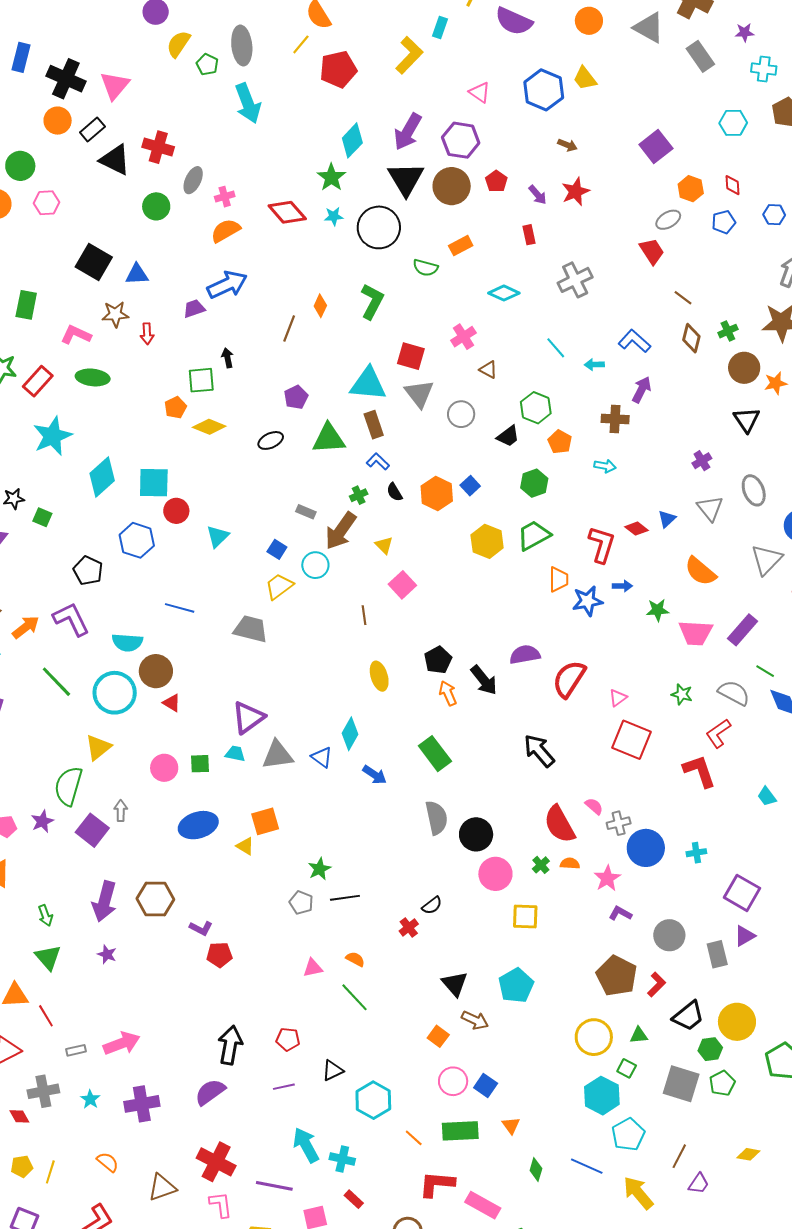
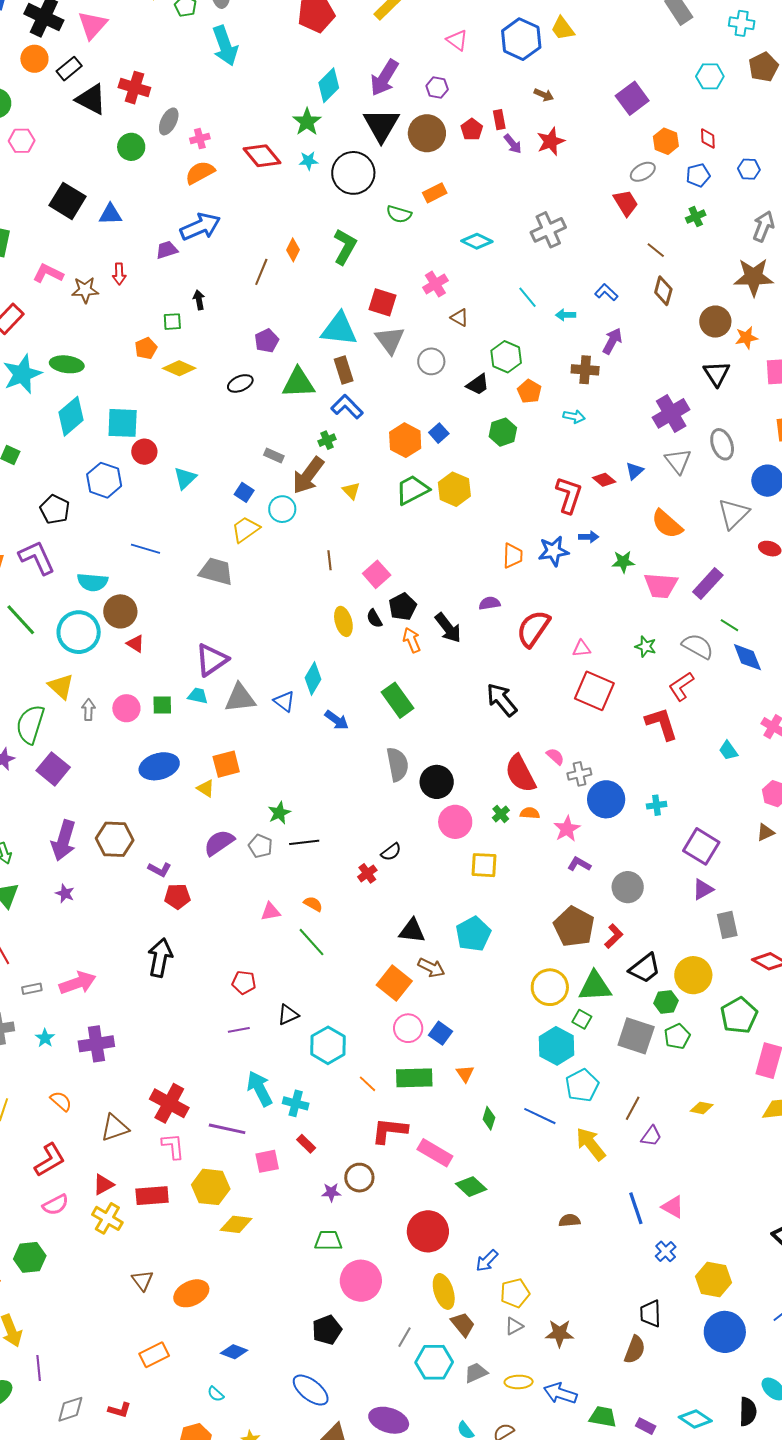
purple hexagon: (461, 140) -> (437, 88), size x0.6
red rectangle: (529, 235) -> (499, 120), moved
brown star: (115, 314) -> (85, 290), moved
green cross: (728, 331) -> (696, 217), moved
blue L-shape: (634, 341) -> (606, 292), size x0.7
green ellipse: (93, 377) -> (67, 364), moved
green square: (201, 380) -> (172, 322), size x0.7
blue L-shape: (378, 461) -> (347, 407), size x1.4
purple cross: (702, 461) -> (671, 413), size x1.8
black semicircle: (394, 492) -> (374, 619), moved
green trapezoid: (534, 535) -> (412, 490), moved
orange trapezoid: (559, 579) -> (513, 556), moved
pink square: (402, 585) -> (377, 574), moved
purple semicircle: (525, 655) -> (490, 603), size x0.7
pink triangle: (618, 698) -> (582, 649), turned 30
yellow triangle: (98, 747) -> (61, 686), turned -40
gray arrow: (121, 811) -> (88, 710), moved
gray rectangle: (717, 954) -> (727, 925), moved
black triangle: (455, 984) -> (412, 931), turned -44
green triangle: (639, 1035) -> (595, 986), size x1.8
orange square: (438, 1036) -> (394, 983), size x1.6
black arrow: (230, 1045) -> (160, 958), moved
purple semicircle: (210, 1092) -> (219, 843), moved

